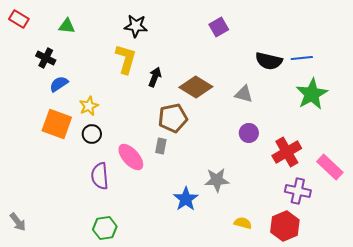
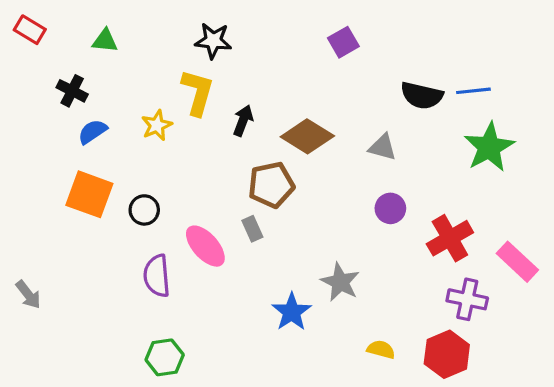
yellow star: (89, 106) -> (157, 125), moved
gray rectangle: (161, 146) -> (252, 229), turned -35
gray star: (217, 180) -> (340, 282), turned 30
gray arrow: (18, 222) -> (28, 295), moved

